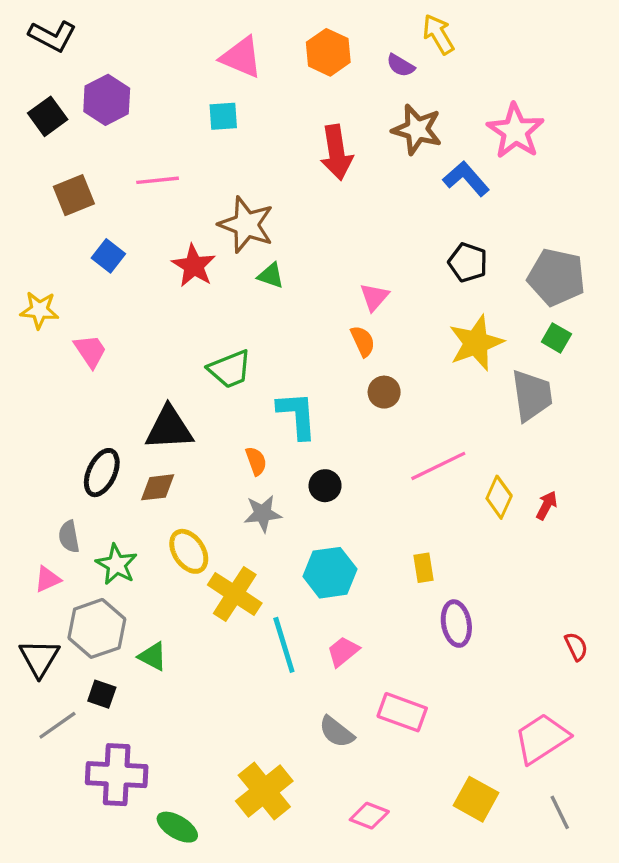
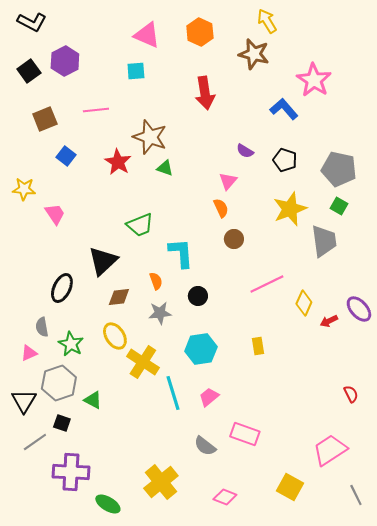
purple semicircle: (401, 65) -> (245, 151), moved
brown star: (417, 129) -> (254, 54), moved
black triangle: (169, 428) -> (103, 261), turned -40
brown diamond: (158, 487) -> (119, 297), moved
red arrow: (547, 505) -> (329, 321), moved, turned -144
purple ellipse: (456, 624) -> (359, 309), moved, turned -32
gray line: (560, 812) -> (356, 495), moved

